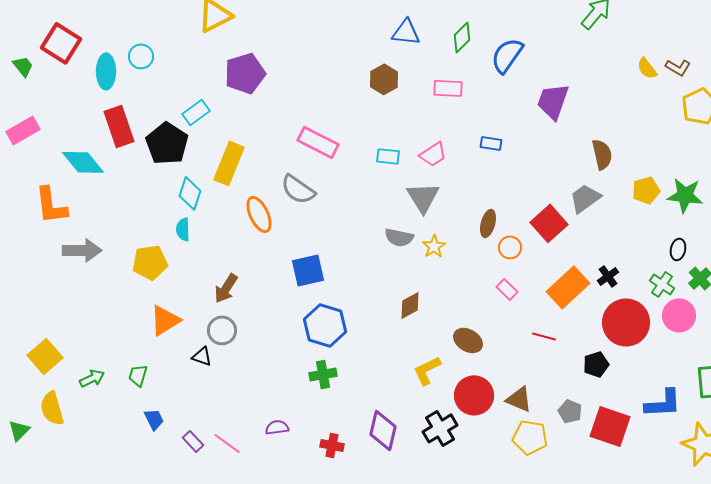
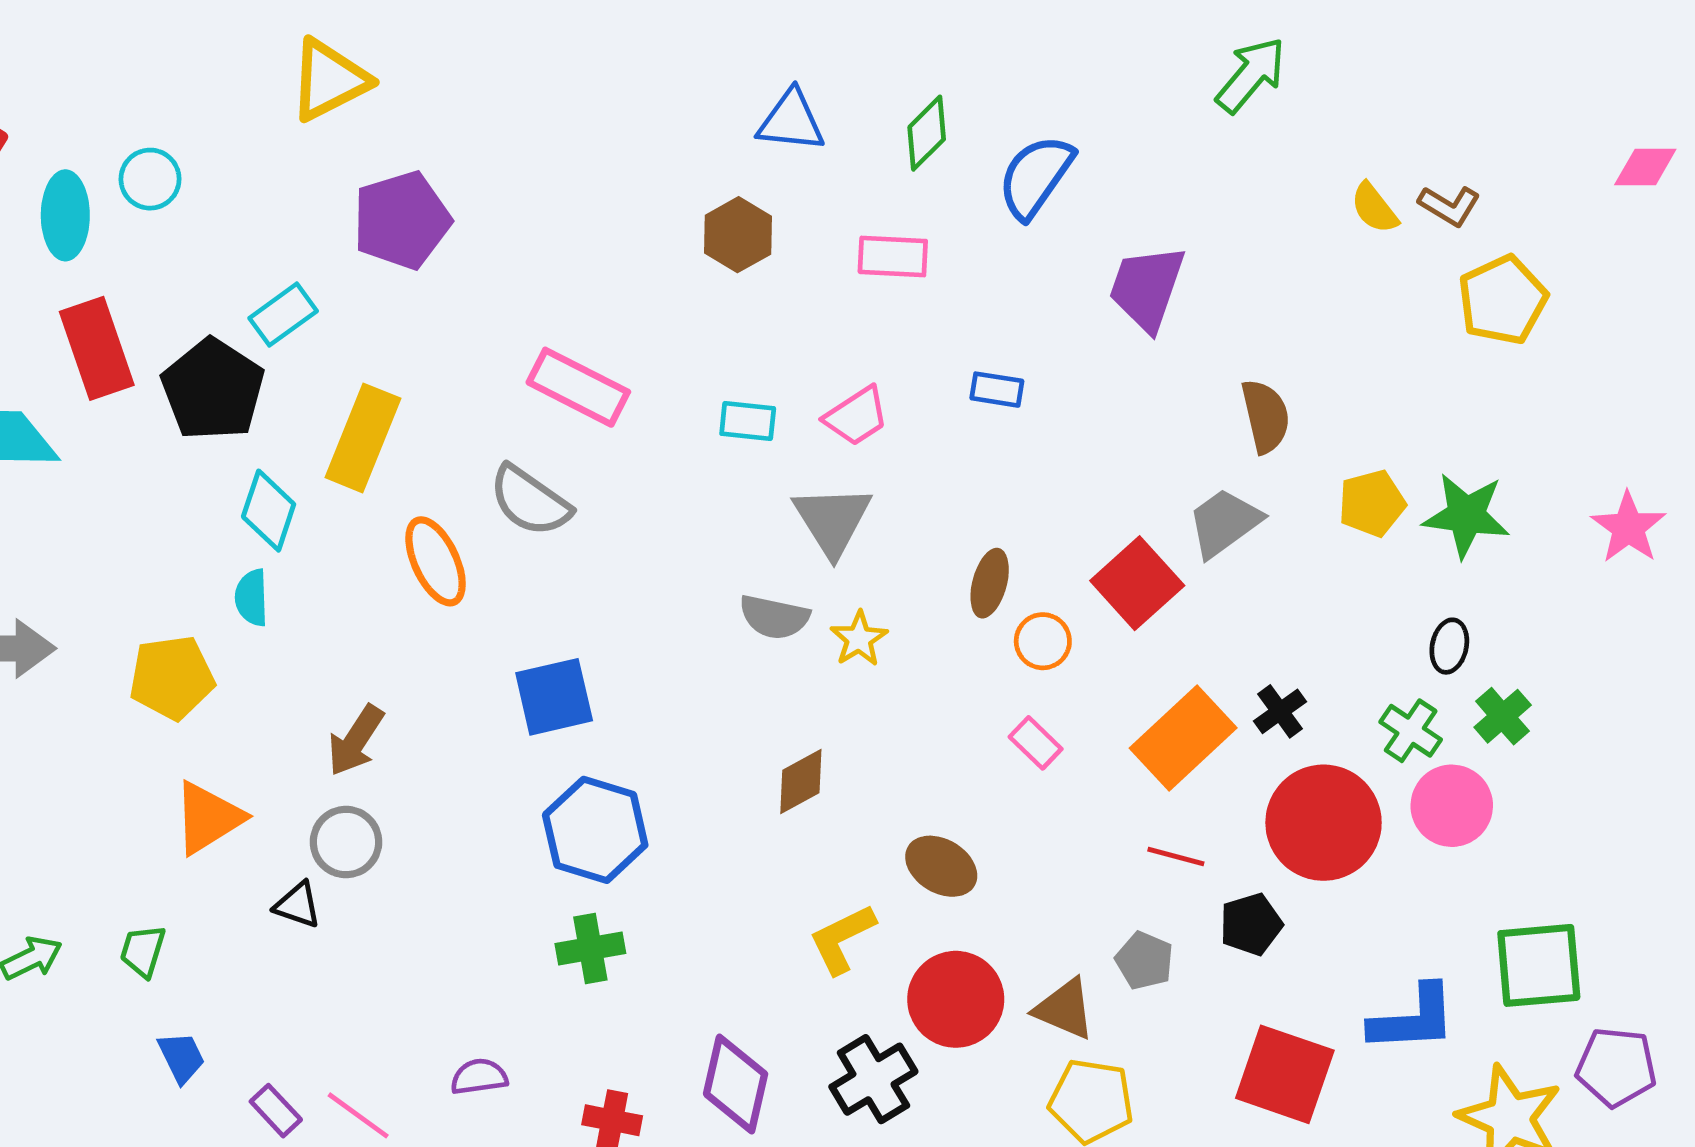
red line: (544, 336) -> (1176, 857), moved
gray pentagon: (570, 411) -> (1144, 961), moved

